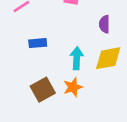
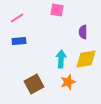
blue rectangle: (38, 43) -> (19, 41), moved
orange star: (73, 87) -> (68, 82), moved

